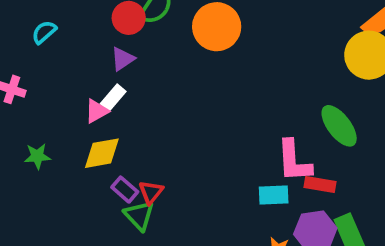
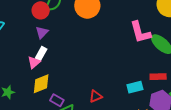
pink L-shape: (294, 161) -> (140, 32), moved
red triangle: (151, 192) -> (96, 96), moved, turned 40

